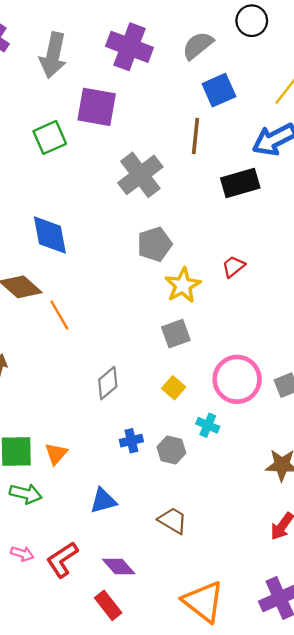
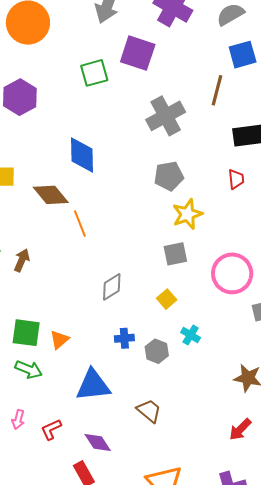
red trapezoid: (233, 266) -> (236, 179), moved, turned 115
pink circle: (237, 379) -> (232, 273), moved
blue triangle: (103, 501) -> (93, 385), size x1.5
pink arrow: (22, 554) -> (18, 419), turned 78
red L-shape: (62, 560) -> (51, 429), size x0.7

